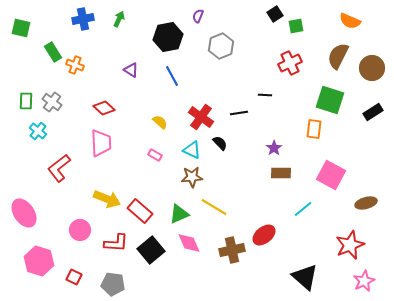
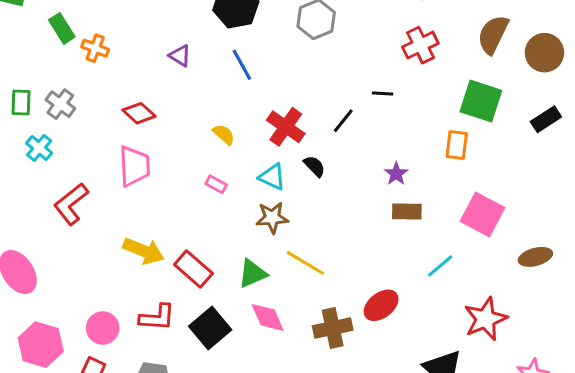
black line: (239, 113) -> (343, 121), turned -42
pink circle: (80, 230) -> (103, 328), moved
red star: (350, 245) -> (485, 319), moved

